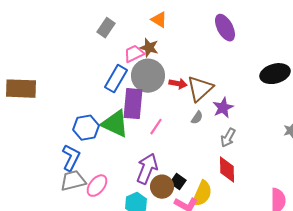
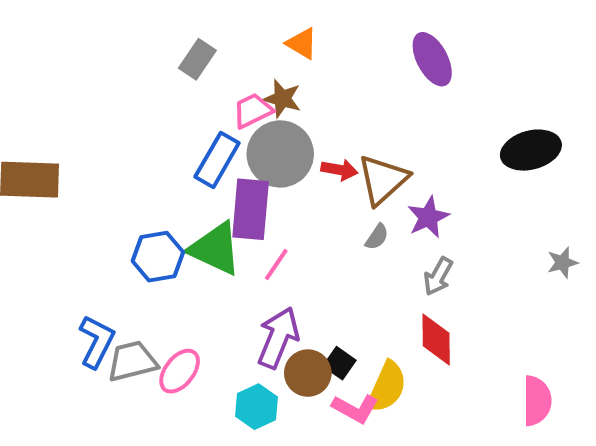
pink line: (156, 127) -> (276, 265), moved
blue L-shape: (71, 158) -> (97, 341), moved

